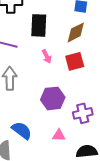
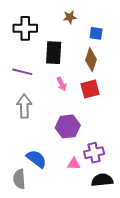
brown diamond: (76, 32) -> (91, 60), turned -45
purple cross: (83, 113) -> (94, 153), moved

